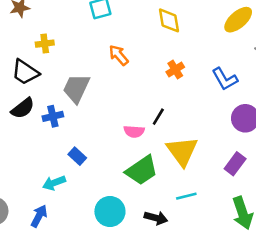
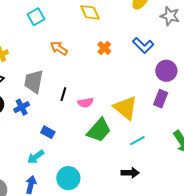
black line: (158, 117) -> (63, 94), moved
purple rectangle: (235, 164) -> (161, 99), moved
cyan circle: (110, 211) -> (68, 178), moved
black arrow: (156, 218) -> (130, 173), moved

